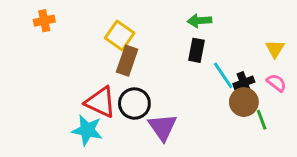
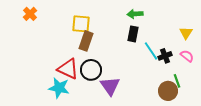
orange cross: (44, 21) -> (30, 14), turned -32
yellow square: (120, 35) -> (81, 24), turned -30
brown circle: (244, 102) -> (168, 91), moved

